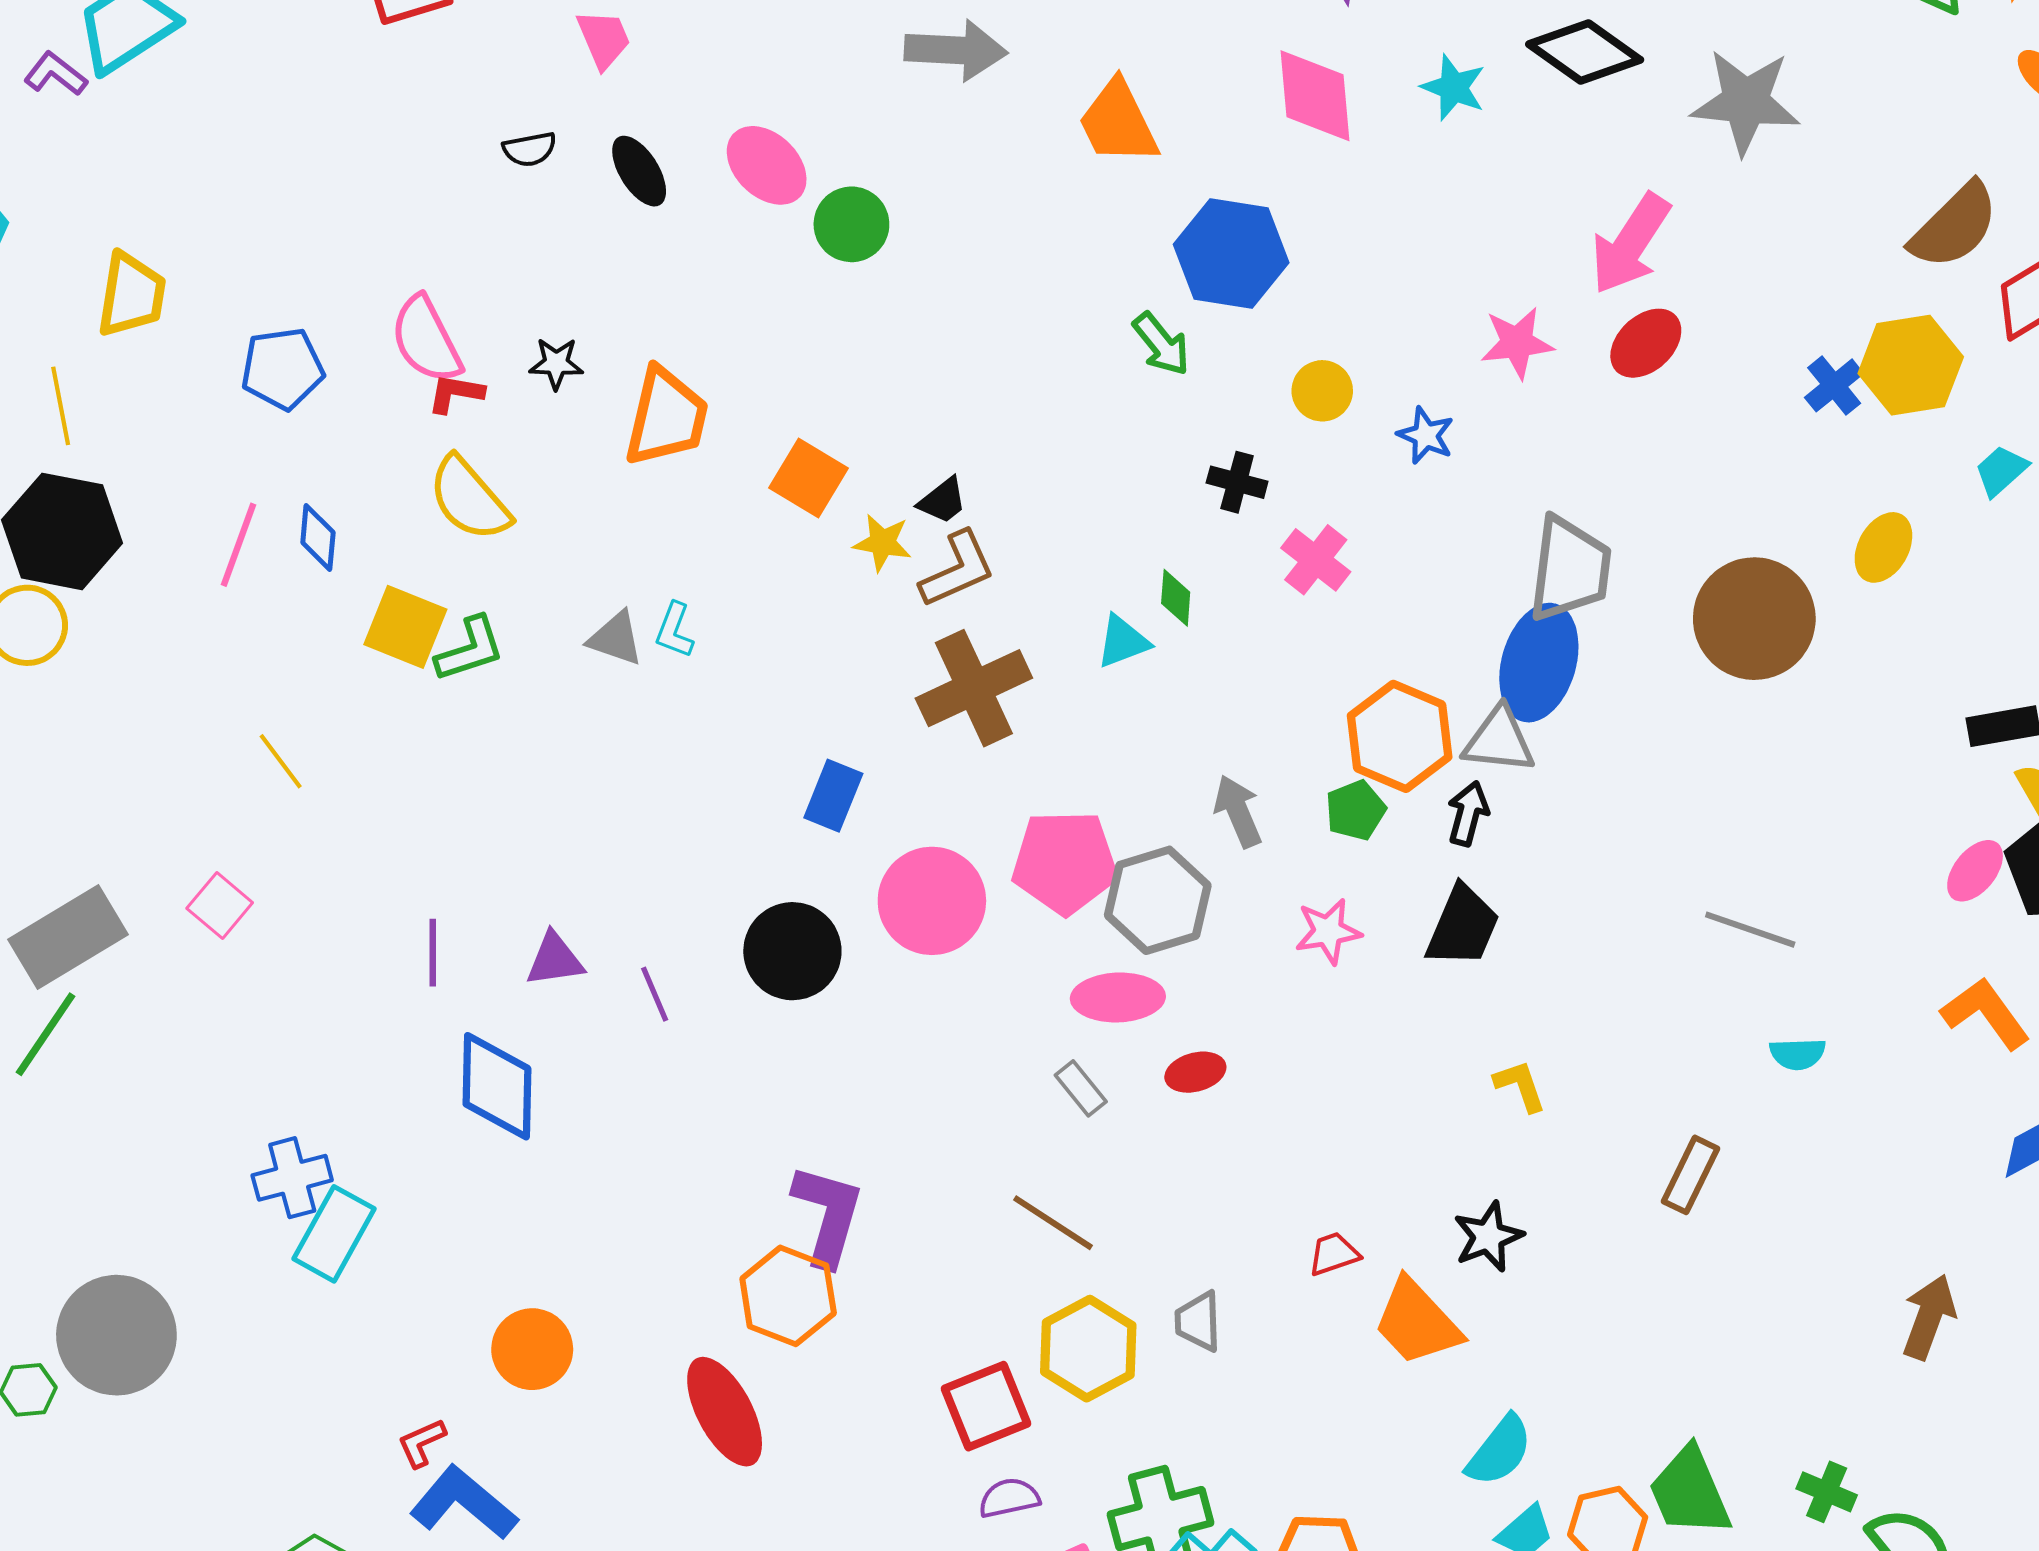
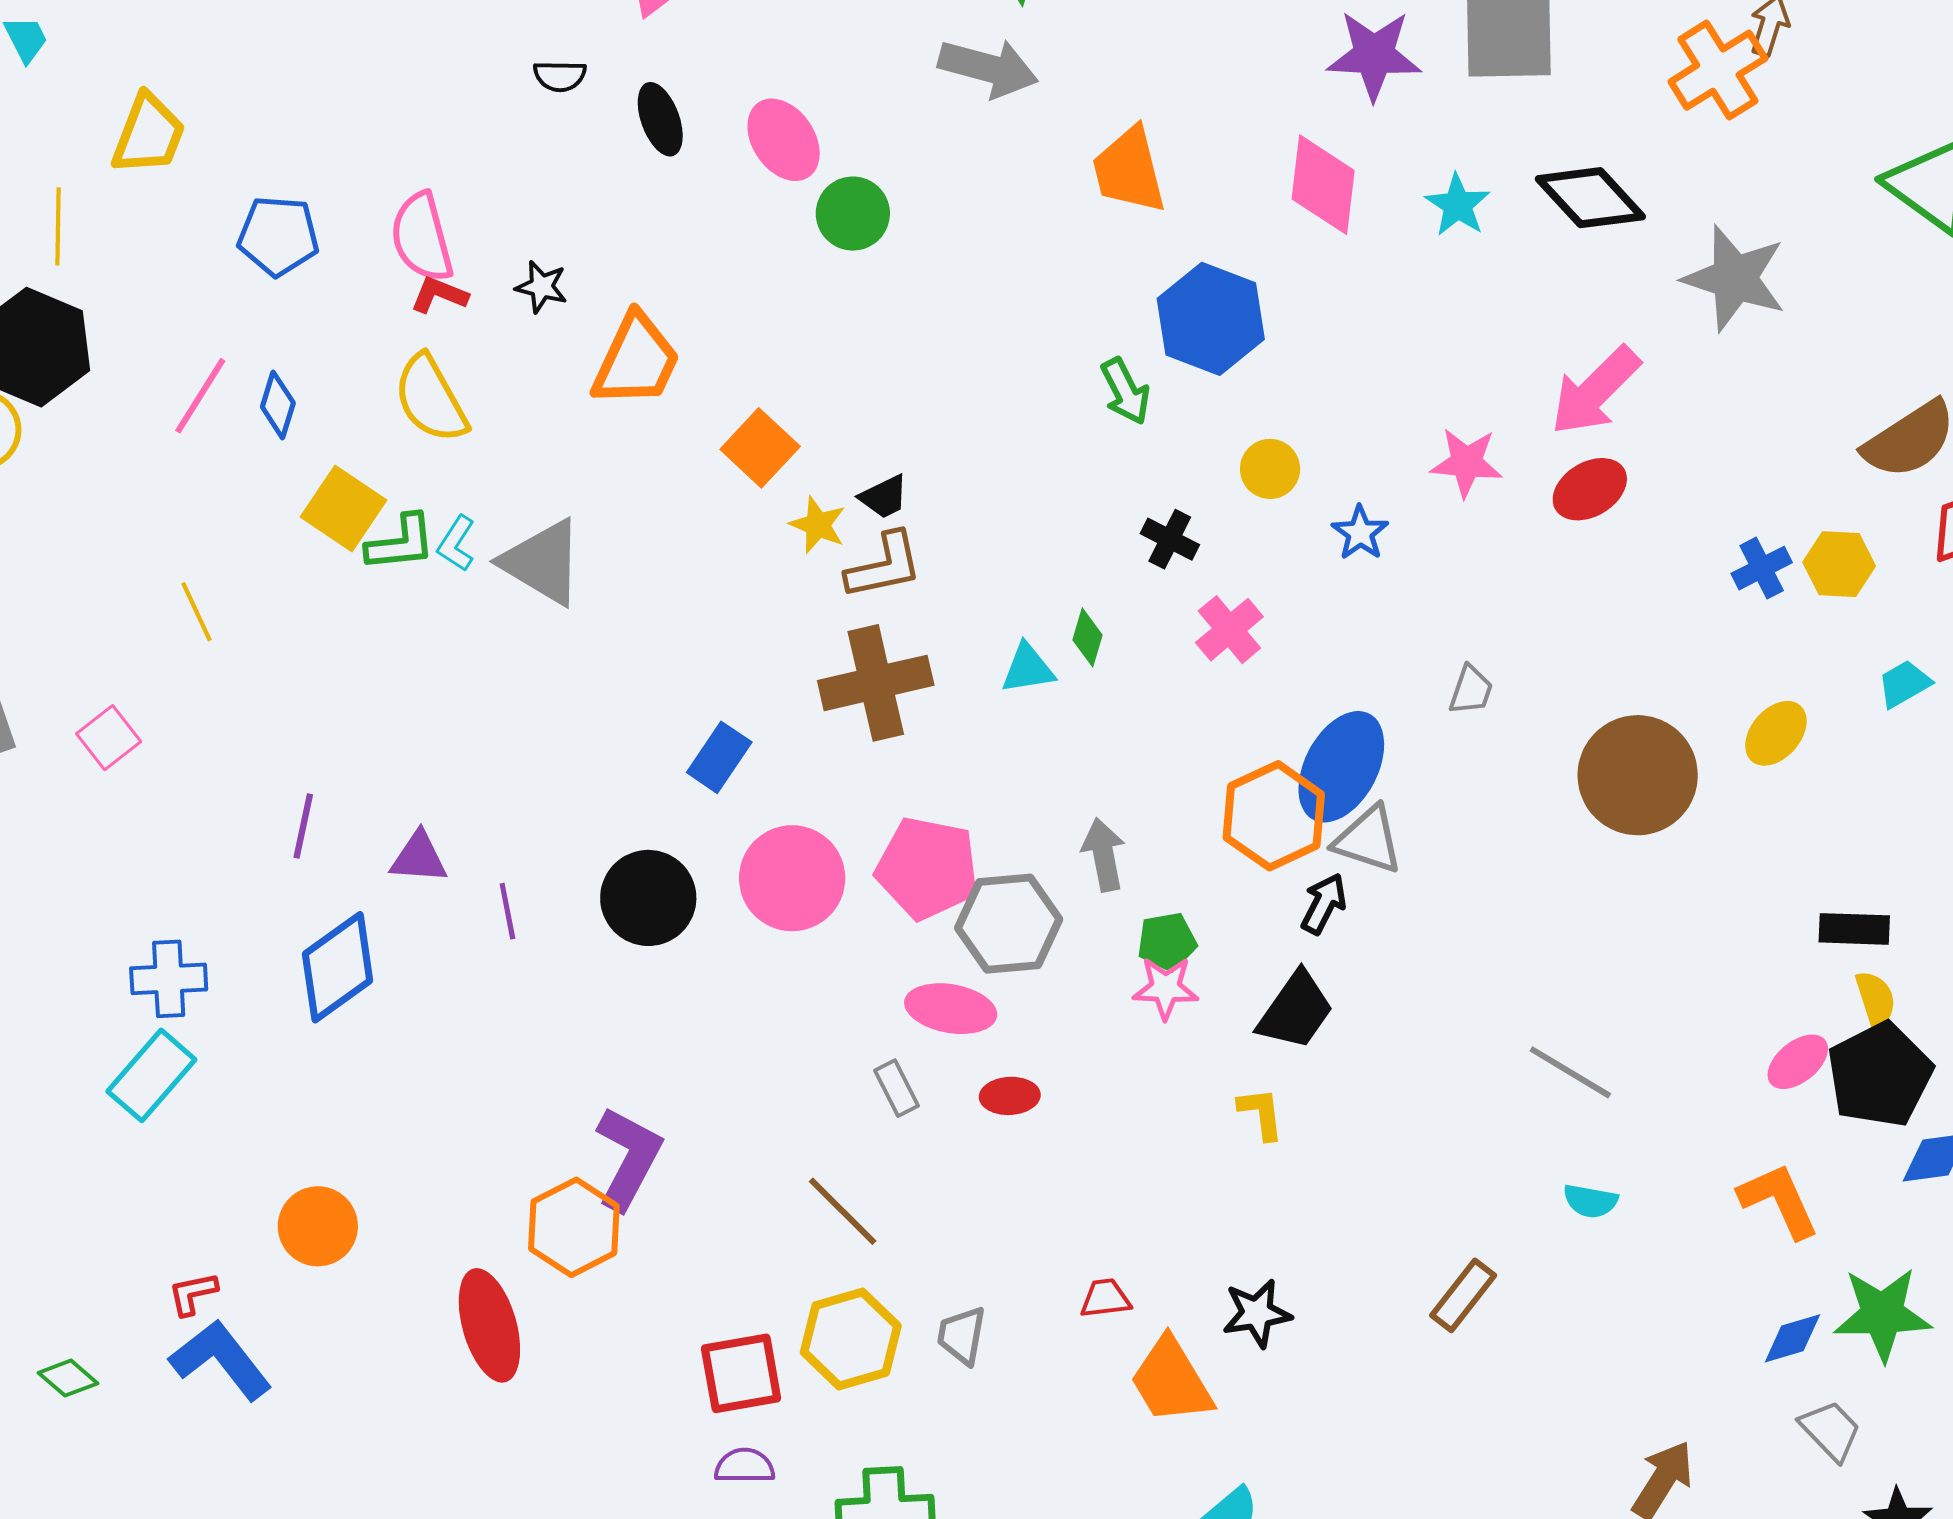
yellow hexagon: (1911, 365) -> (1839, 564), size x0.7
gray trapezoid: (1570, 569) -> (1471, 690), size x0.5
cyan L-shape: (674, 630) -> (456, 544), moved
gray triangle: (616, 638) -> (542, 562), size x1.6
blue ellipse: (1539, 663) -> (1341, 767), moved
green pentagon: (1355, 810) -> (1167, 942), moved
blue diamond: (497, 1086) -> (338, 967), turned 41
yellow L-shape: (1520, 1086) -> (1261, 1113), moved
blue cross: (292, 1178) -> (169, 979), moved

